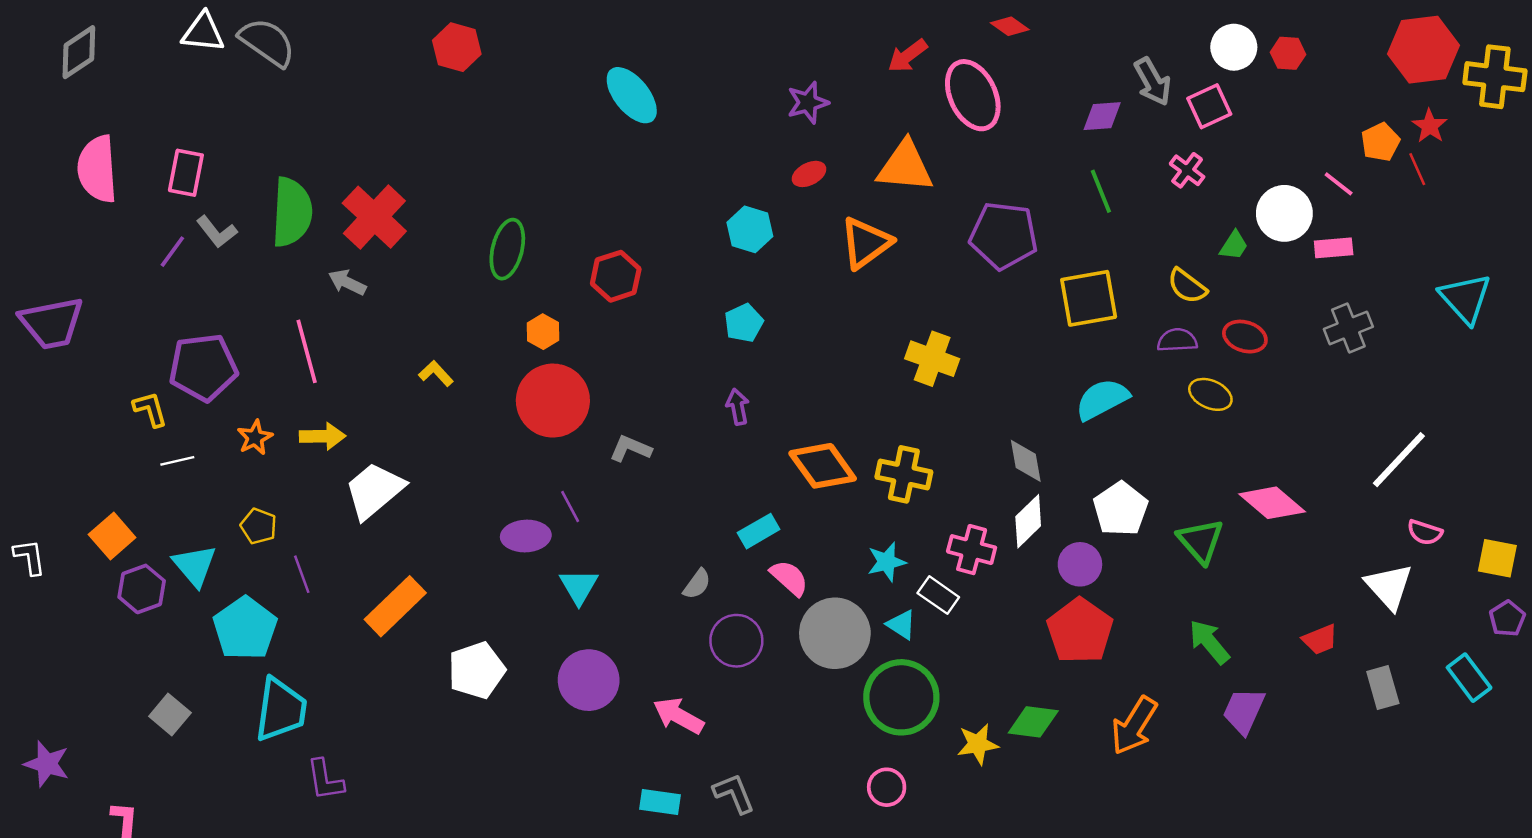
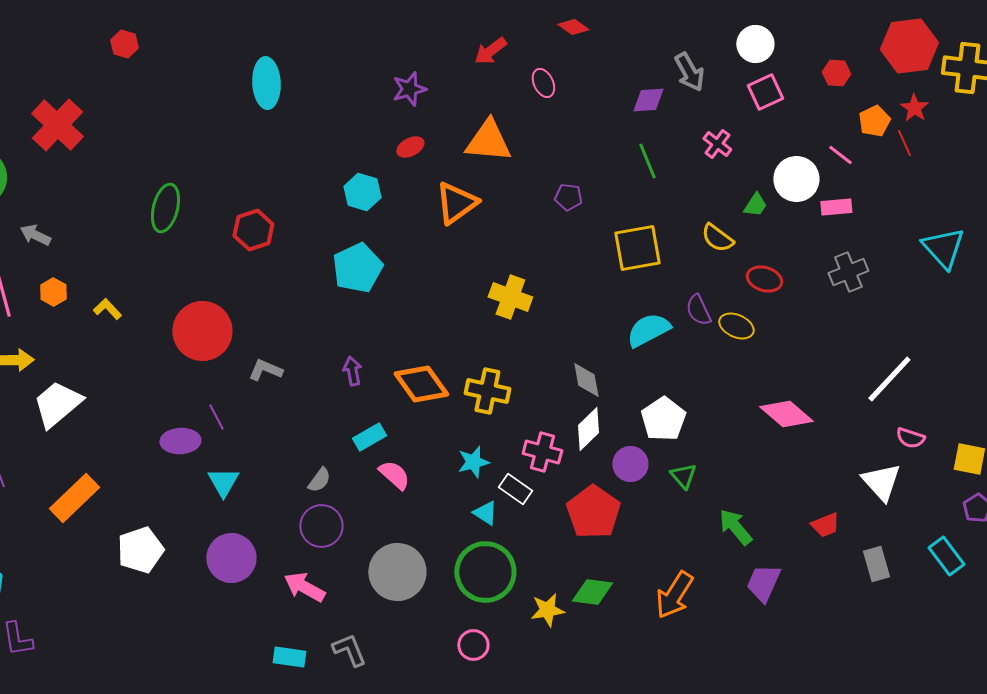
red hexagon: (457, 47) -> (124, 44), size x0.7
red hexagon: (1288, 53) -> (836, 73), moved
cyan ellipse: (632, 95) -> (266, 83), turned 36
pink ellipse: (973, 95) -> (543, 83), size x0.5
pink square: (1209, 106) -> (765, 92), moved
red cross: (374, 217) -> (57, 125), moved
purple pentagon: (1004, 236) -> (568, 197), size x0.5
cyan pentagon: (744, 323) -> (357, 268), size x1.6
orange hexagon: (543, 332) -> (53, 292), moved
purple semicircle: (1177, 340) -> (698, 310), moved, turned -112
purple arrow: (738, 407) -> (352, 371), moved
green triangle: (1201, 541) -> (683, 476), moved, size x0.7
red pentagon: (1080, 631) -> (593, 512), moved
gray circle: (835, 633) -> (397, 572), moved
purple circle: (736, 641) -> (321, 526), moved

